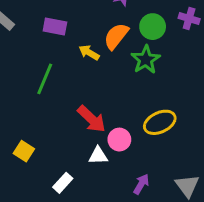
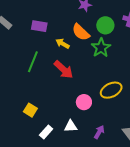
orange semicircle: (116, 36) -> (81, 32), turned -84
red arrow: (91, 119) -> (63, 70), moved
yellow square: (24, 151) -> (30, 110), moved
white triangle: (98, 156) -> (71, 126), moved

